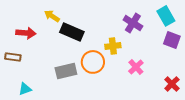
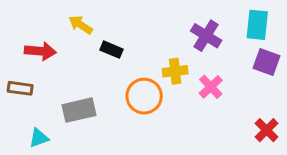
cyan rectangle: (166, 16) -> (257, 25), turned 36
black rectangle: (72, 32) -> (112, 50), size x0.6
pink cross: (136, 67) -> (211, 87), moved
gray rectangle: (66, 71) -> (79, 110), moved

